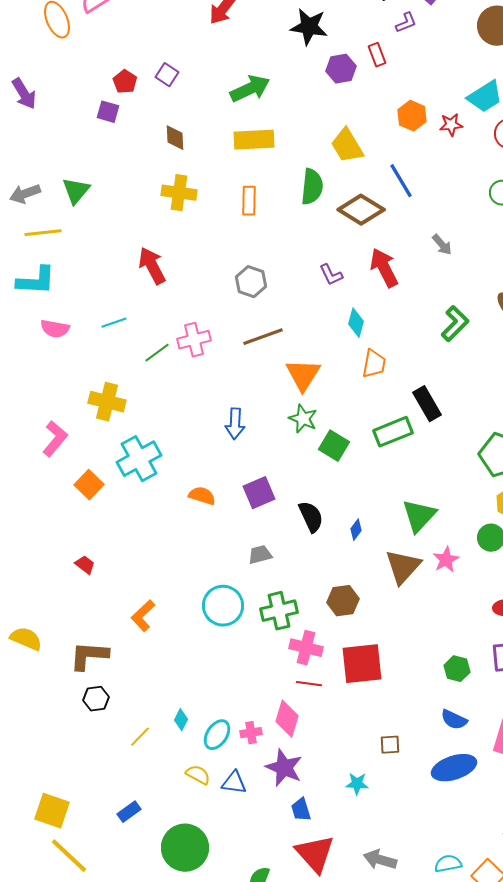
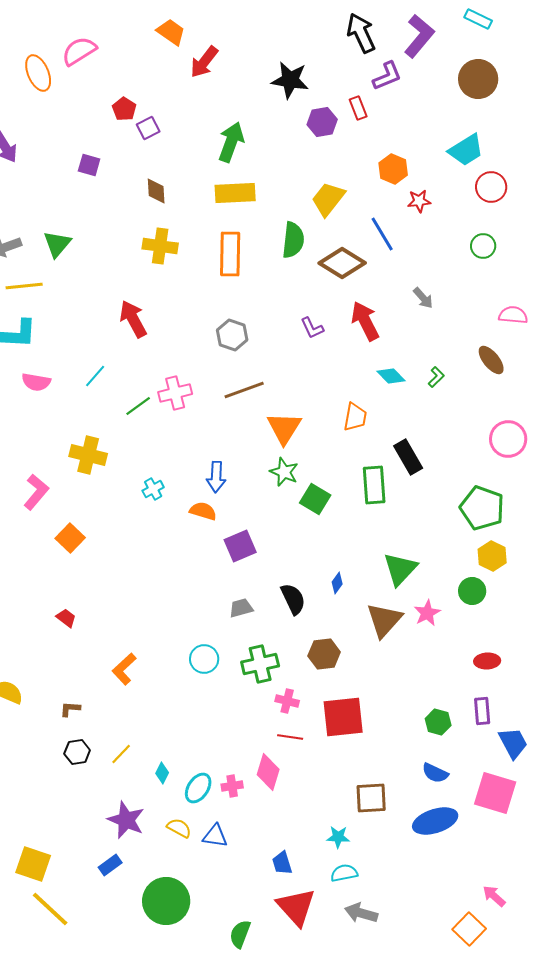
purple L-shape: (406, 23) -> (387, 76), size x1.4
purple square: (167, 75) -> (148, 128), turned 30
red pentagon: (125, 82) -> (124, 109), moved
green arrow: (250, 89) -> (231, 142), turned -45
red star: (451, 125) -> (419, 201), moved
yellow trapezoid: (347, 146) -> (328, 199), turned 69
orange rectangle: (249, 201) -> (230, 254), size x1.5
cyan line: (114, 323) -> (95, 376), turned -30
cyan diamond: (356, 323) -> (391, 376), moved, turned -60
green L-shape: (455, 324) -> (436, 377), size x0.6
green rectangle: (393, 432) -> (374, 485), turned -72
cyan cross: (139, 459) -> (153, 489), moved, size x0.5
orange semicircle: (202, 496) -> (203, 511), moved
black semicircle: (311, 517) -> (293, 599), moved
cyan circle: (223, 606) -> (204, 659), size x0.7
pink cross: (306, 648) -> (287, 701), size x0.7
brown L-shape: (89, 656) -> (70, 709), size x0.5
yellow line: (140, 737) -> (121, 754), moved
brown square: (390, 745) -> (371, 798), size x1.6
purple star: (284, 768) -> (126, 820), moved
cyan semicircle: (448, 864) -> (344, 873), moved

